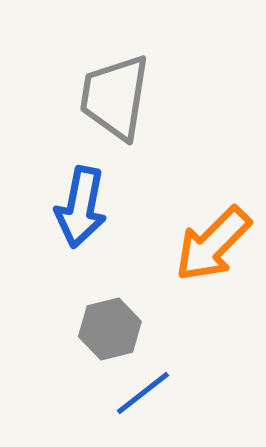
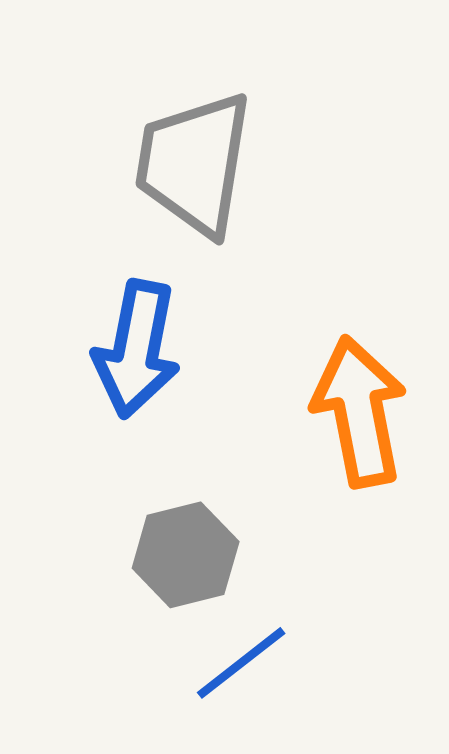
orange arrow: (213, 244) -> (359, 412), turned 124

